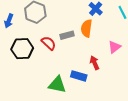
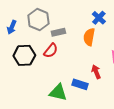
gray rectangle: (67, 35) -> (58, 32), moved
red semicircle: (49, 43) -> (51, 51), turned 84

